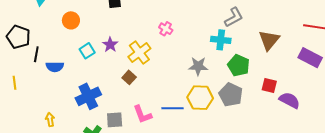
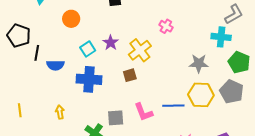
brown square: (129, 77) -> (130, 75), turned 32
yellow line: (14, 83) -> (20, 110), moved
blue cross: (88, 96) -> (89, 79), moved, turned 30
yellow arrow: (50, 120) -> (60, 112), moved

